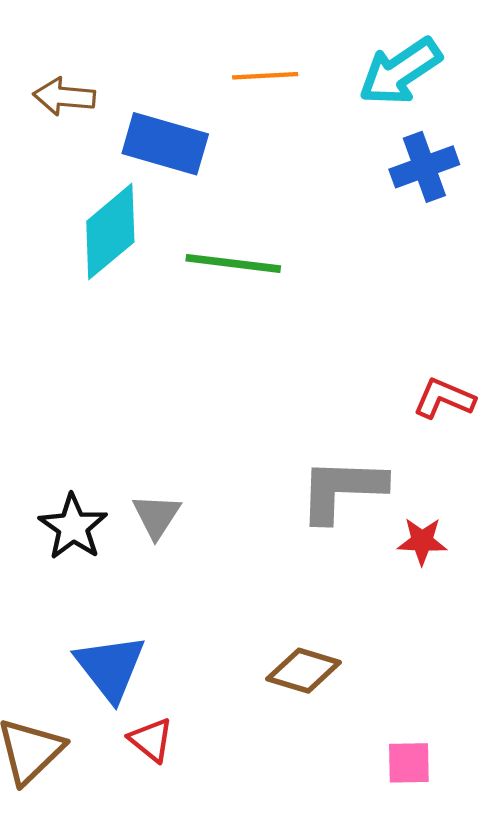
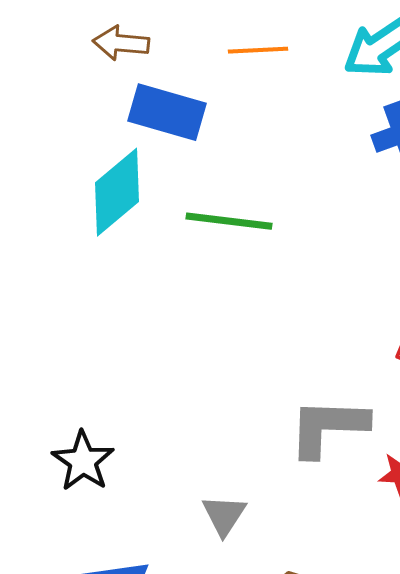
brown arrow: (64, 97) -> (121, 43), moved
gray triangle: (156, 516) -> (224, 515), moved

